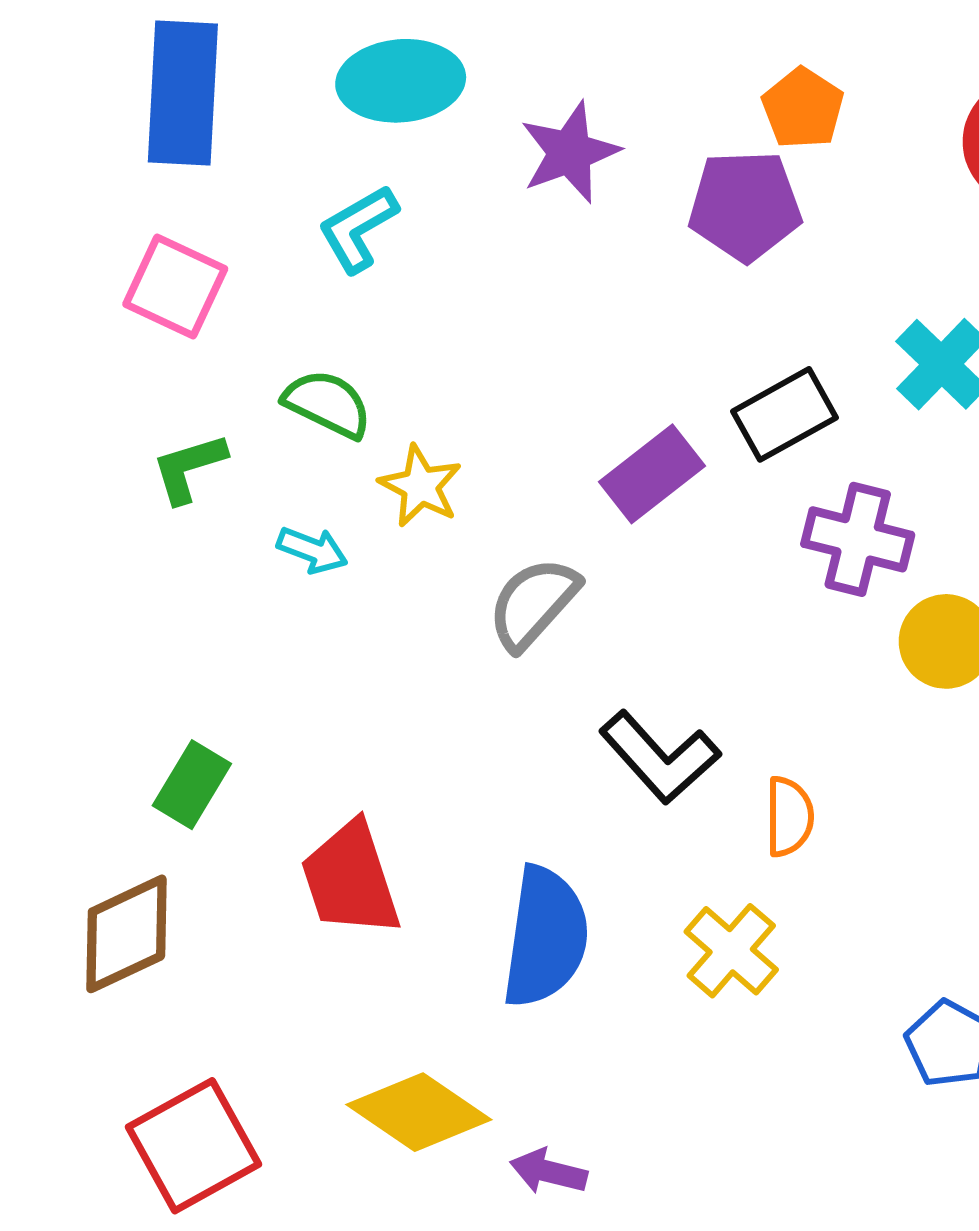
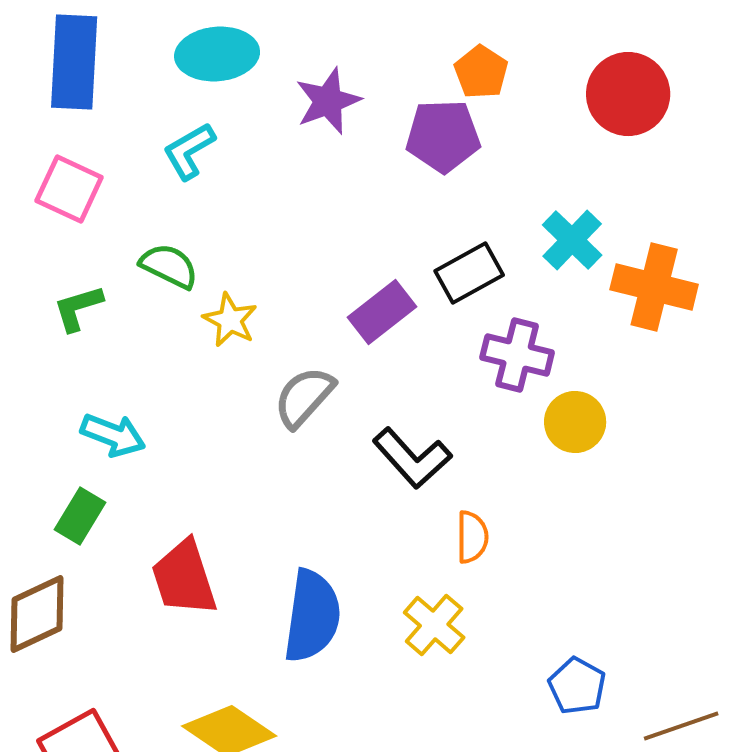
cyan arrow: (312, 550) -> (113, 435), moved, size x1.4
black L-shape: (660, 757) -> (412, 458), moved

